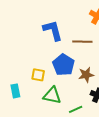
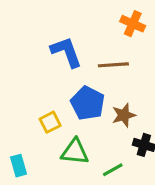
yellow square: (38, 75) -> (50, 122), turned -32
cyan rectangle: (15, 91) -> (19, 166), moved

